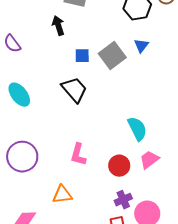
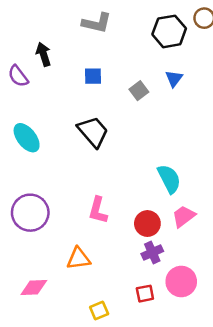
black arrow: (58, 26) -> (43, 54), moved
blue square: (82, 56) -> (93, 76), moved
gray square: (112, 56) -> (139, 91), size x0.6
purple cross: (123, 200) -> (152, 253), moved

